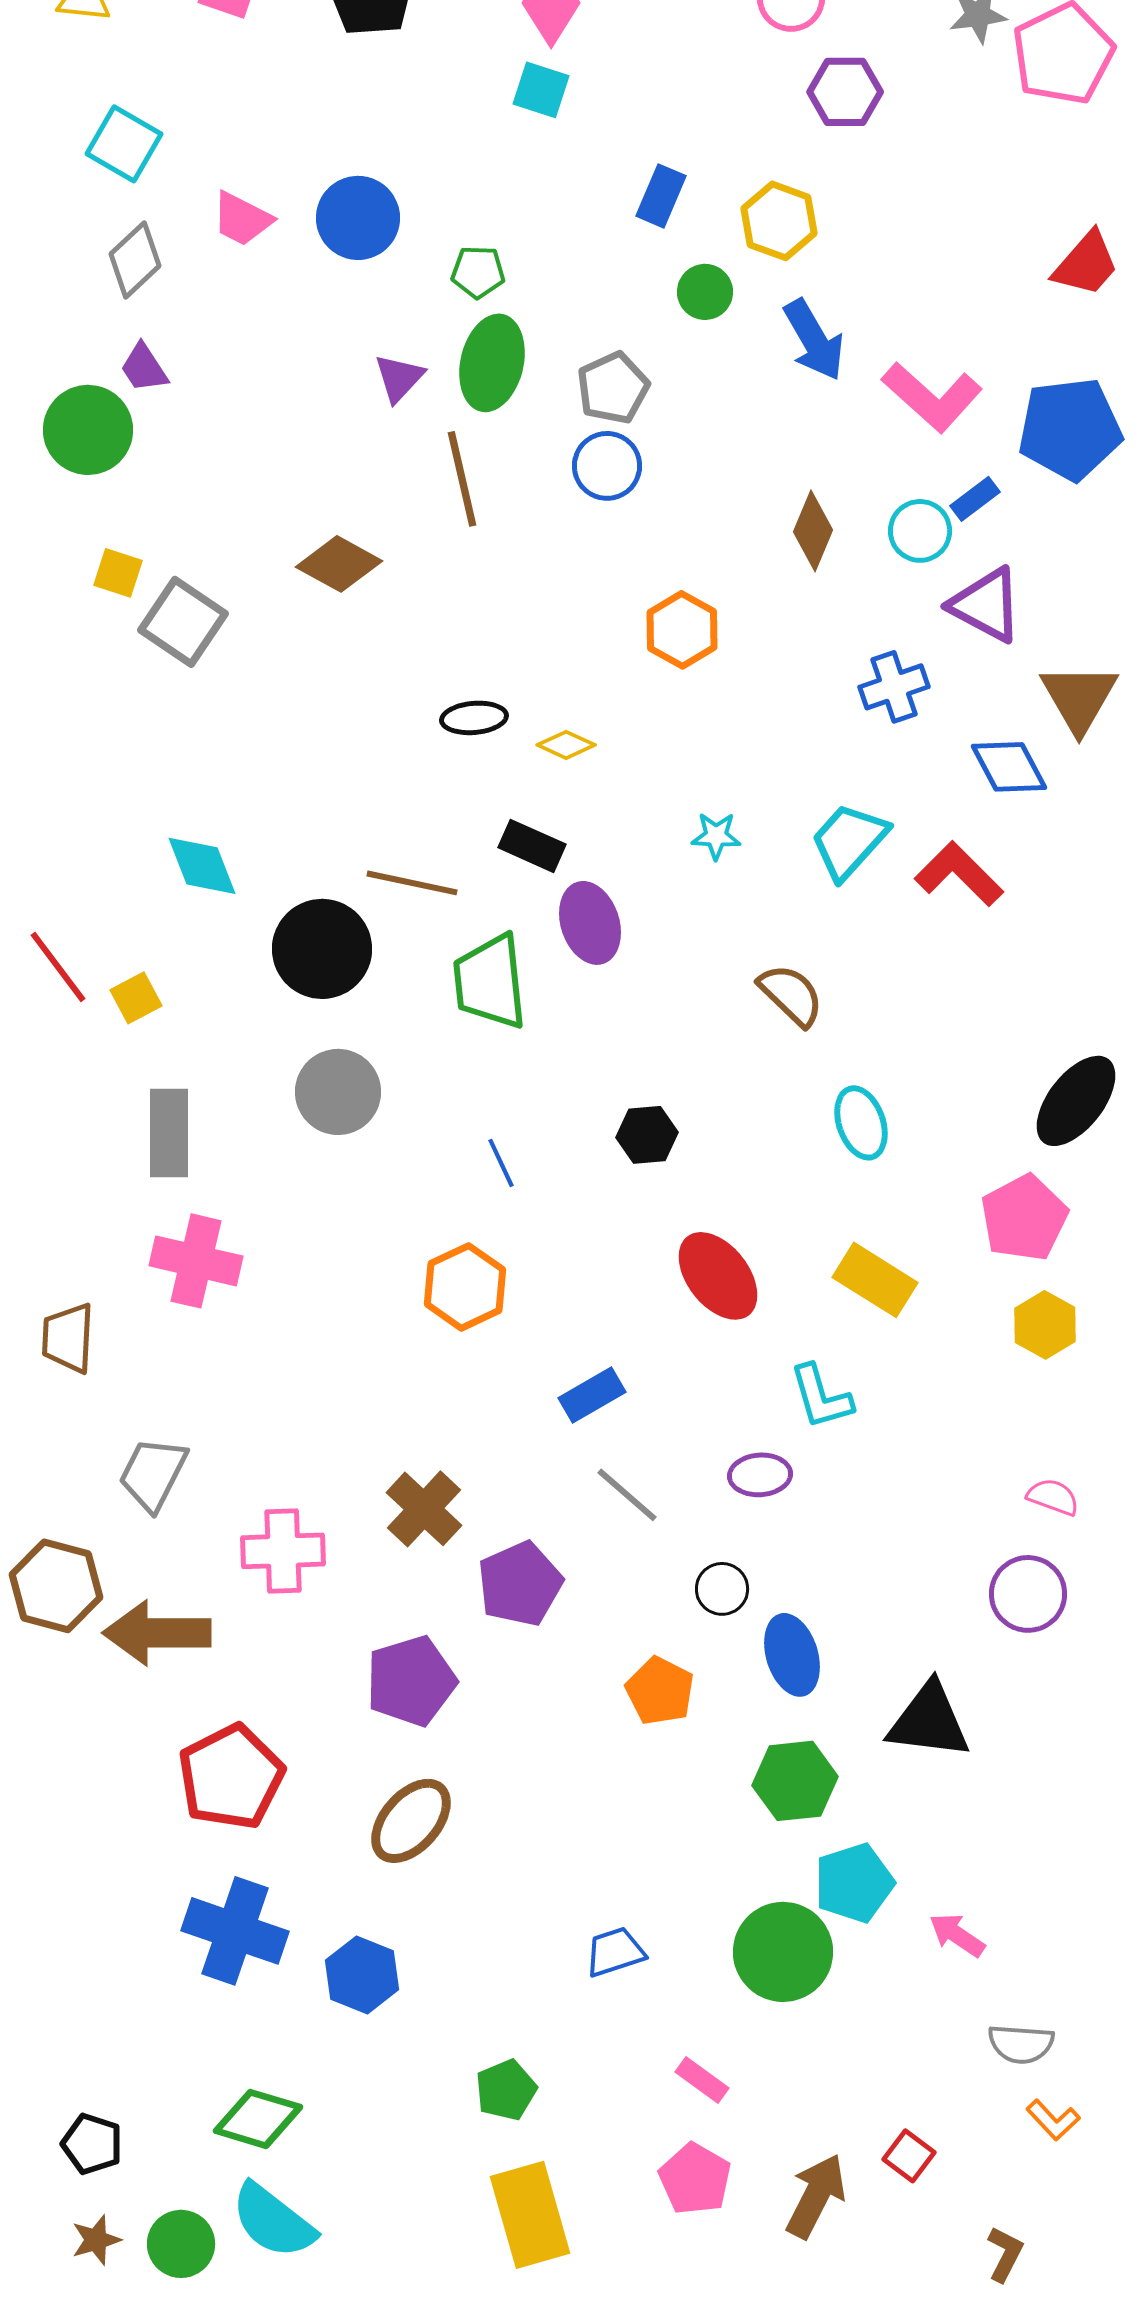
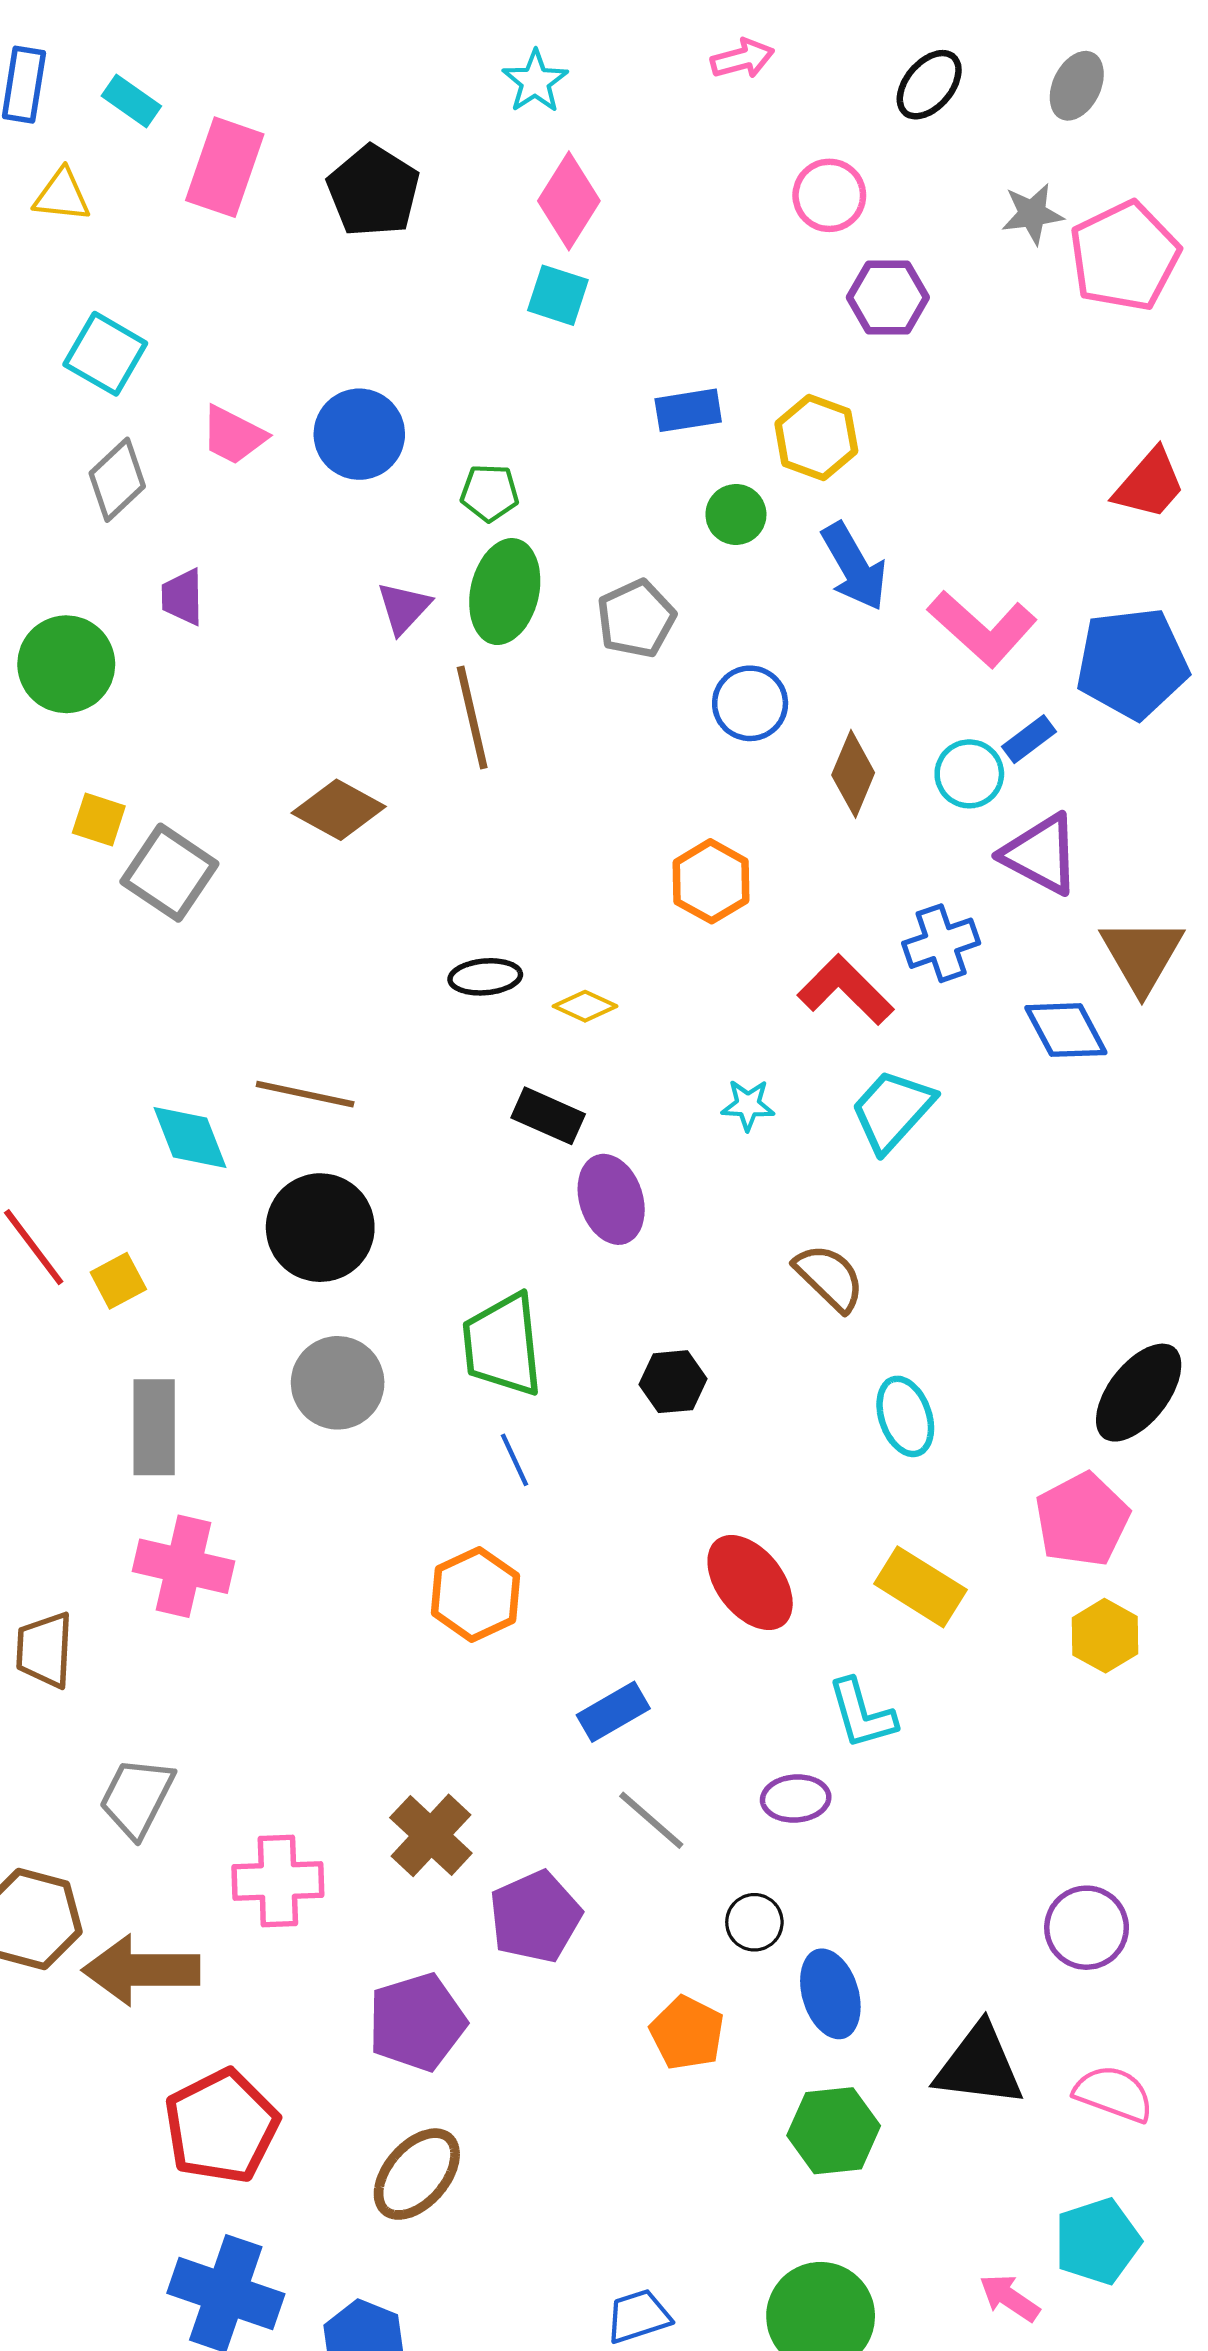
blue rectangle: (661, 196) -> (688, 410), turned 58
purple trapezoid: (144, 368) -> (182, 597), moved, turned 32
blue circle: (607, 466) -> (750, 703), moved
red L-shape: (959, 874) -> (846, 990), moved
brown line: (412, 883) -> (305, 1094), moved
green trapezoid: (490, 982) -> (503, 1345), moved
black hexagon: (647, 1135) -> (673, 1382), moved
pink semicircle: (1053, 1497) -> (1114, 2094), moved, size x1.4
cyan pentagon: (854, 1883) -> (1097, 2241), moved

